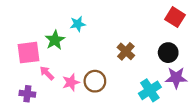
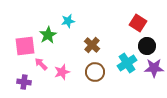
red square: (175, 17) -> (138, 23), moved
brown cross: (126, 51) -> (92, 45), moved
brown circle: (95, 81) -> (95, 72), moved
cyan cross: (150, 90) -> (127, 63), moved

